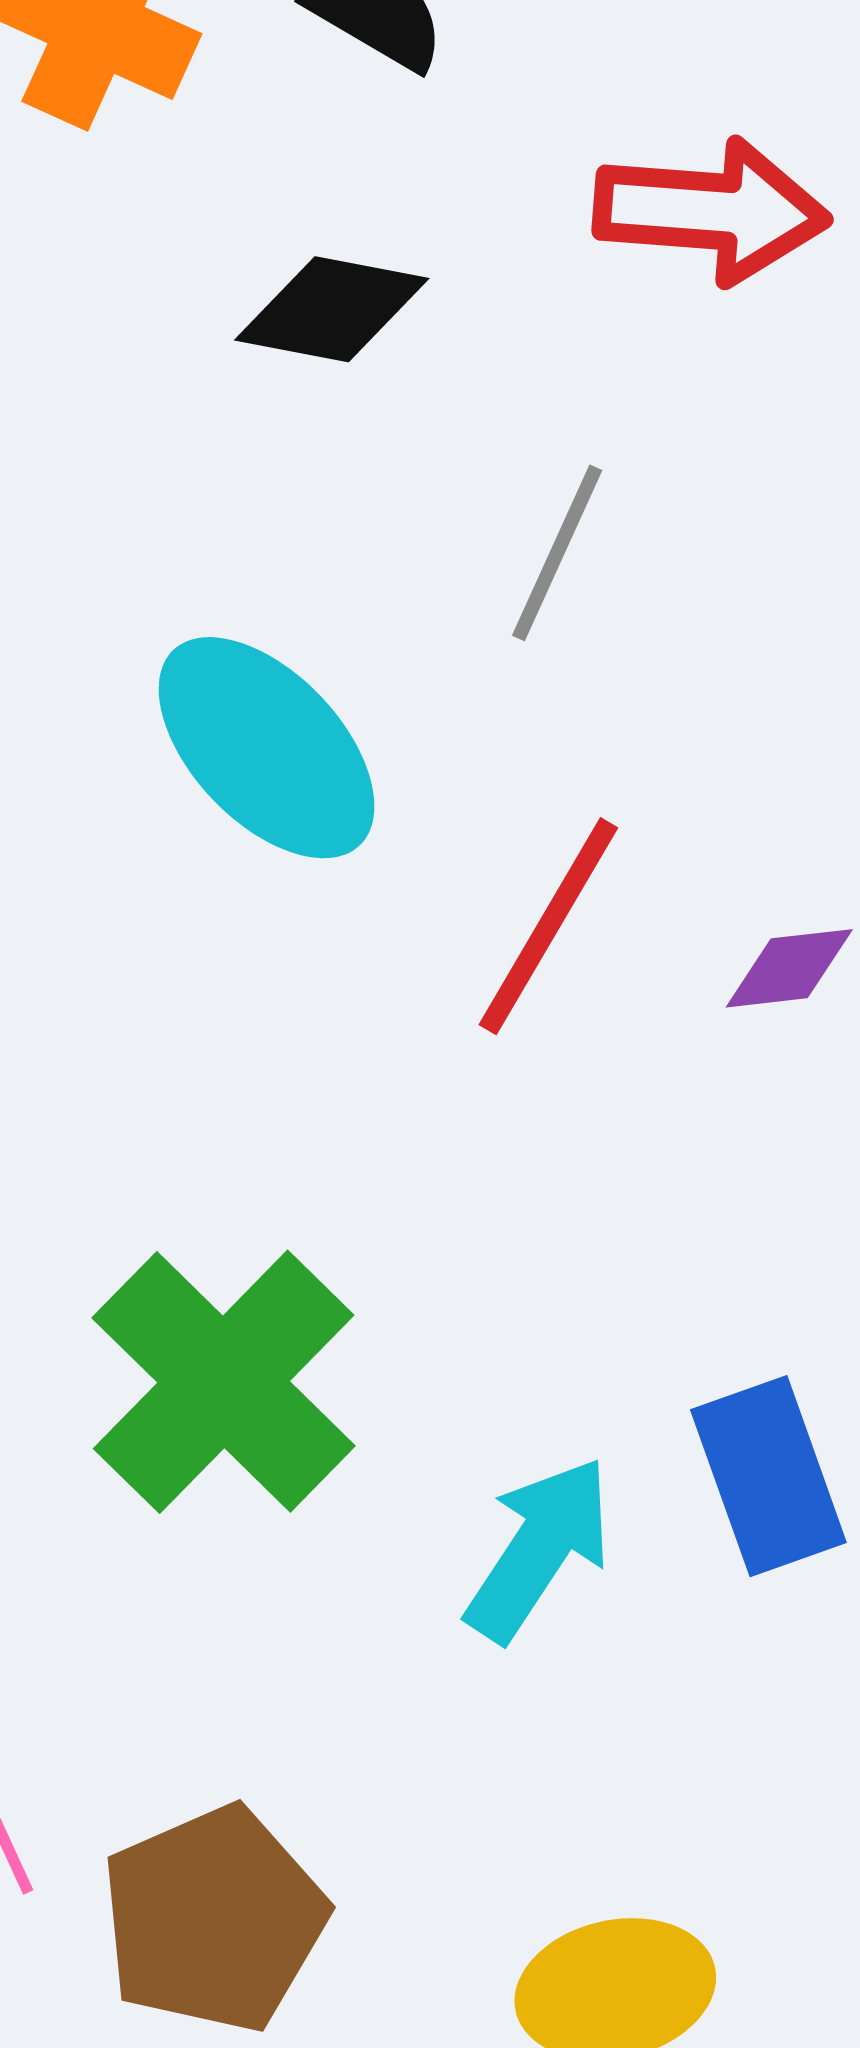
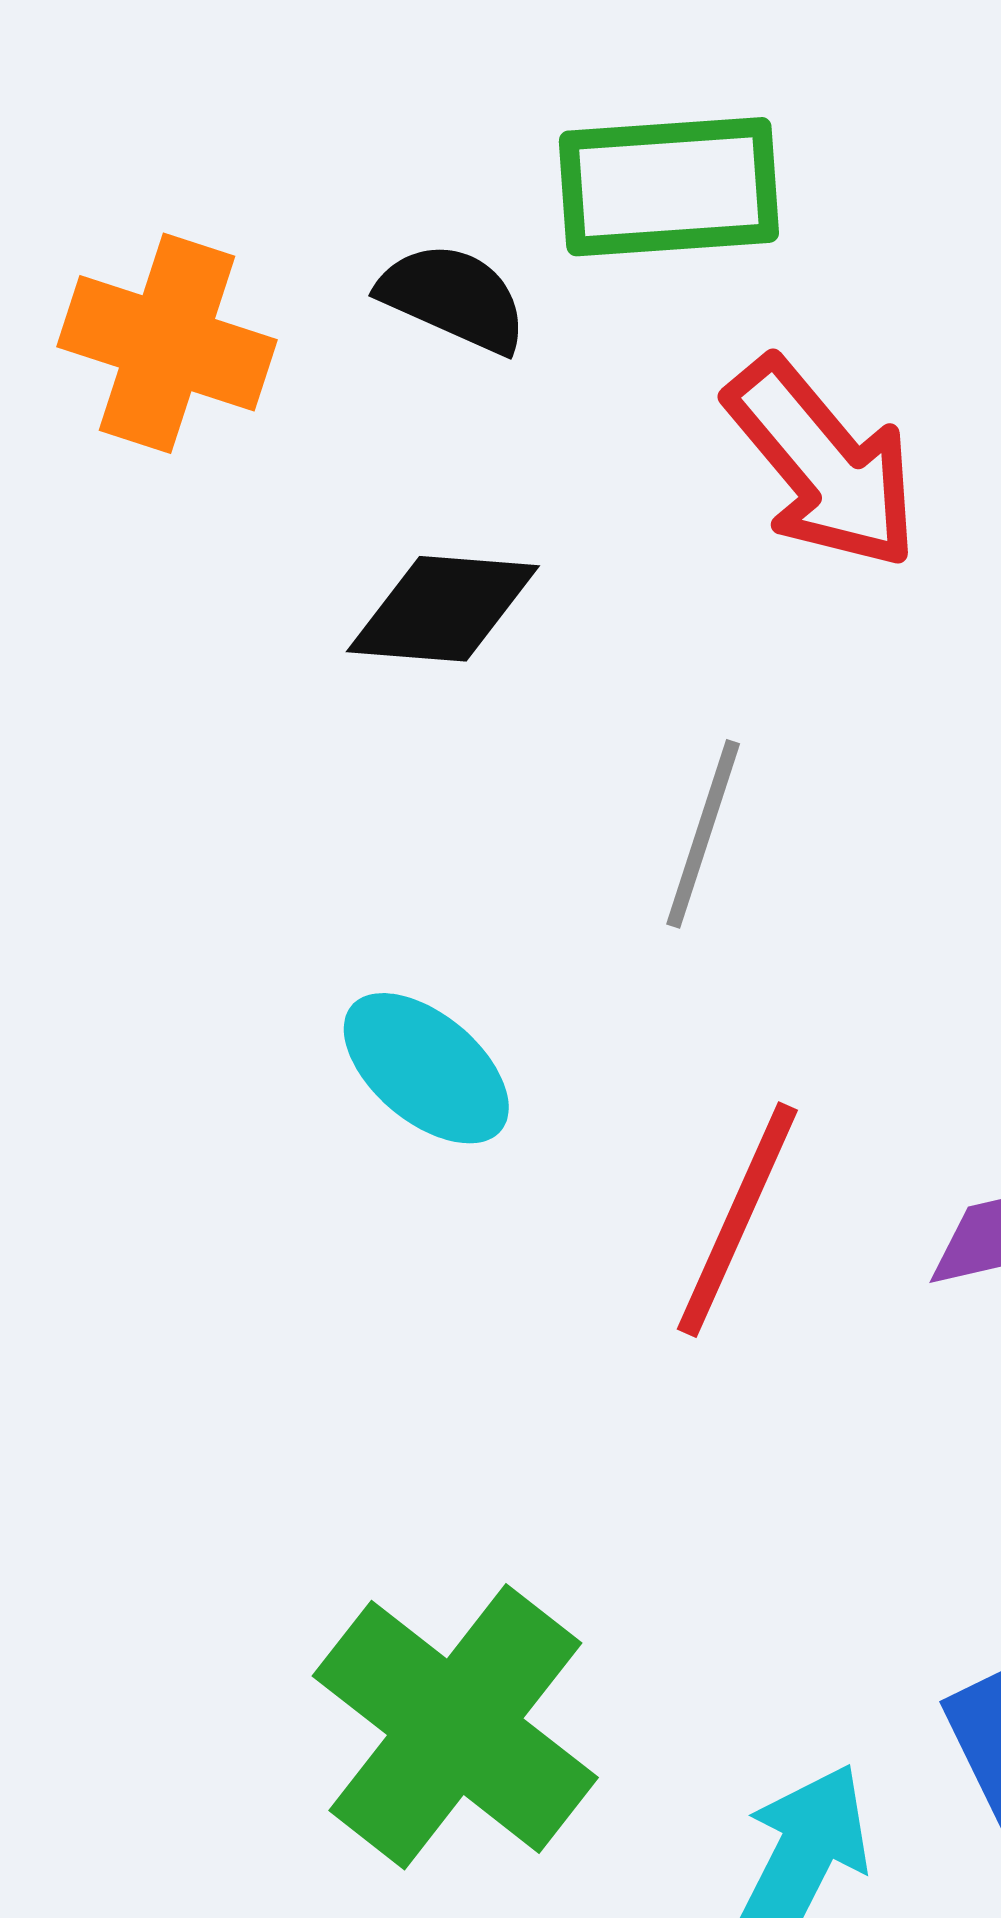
red arrow: (711, 211) -> (822, 464), turned 52
cyan ellipse: (267, 748) -> (426, 1068), size x0.7

